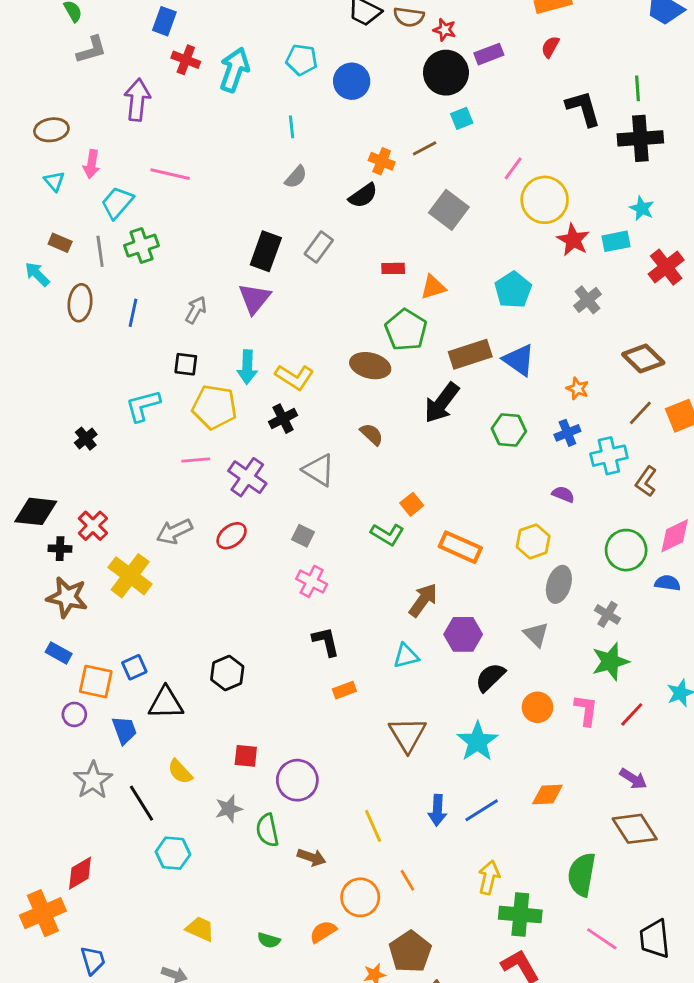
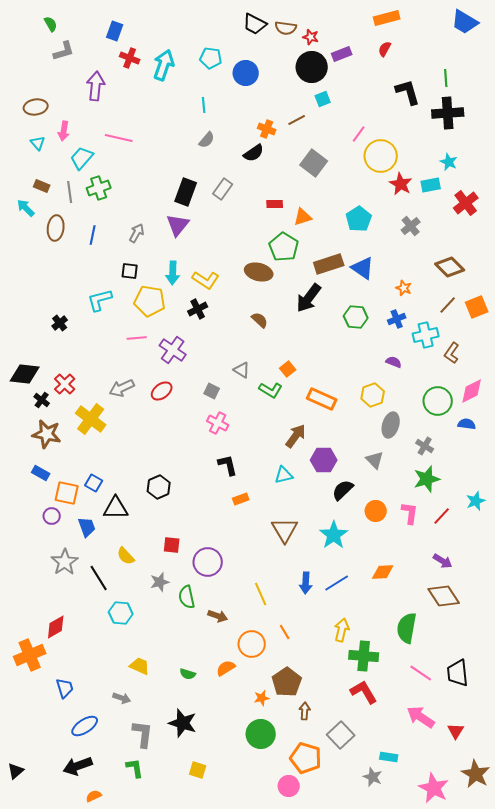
gray triangle: (319, 470) -> (242, 370), moved, size x0.7
black cross: (60, 549) -> (42, 400), turned 35
blue square: (134, 667) -> (94, 483), turned -36

